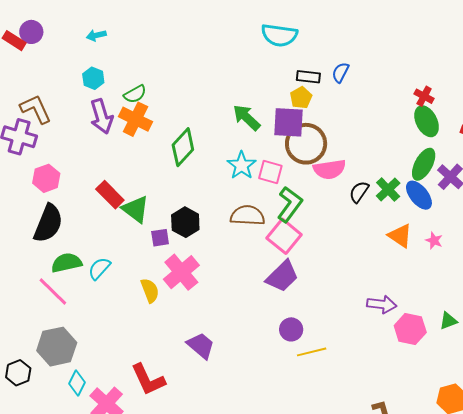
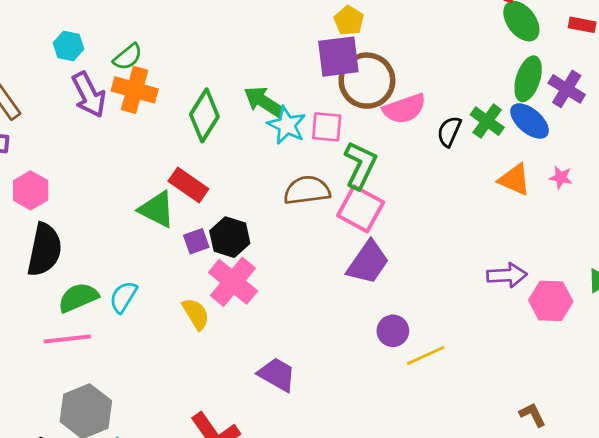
green arrow: (247, 117) -> (264, 102), moved
red rectangle: (110, 195) -> (188, 185), moved
black hexagon: (185, 222) -> (230, 237), moved
pink line: (53, 291) -> (67, 339), turned -40

